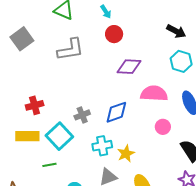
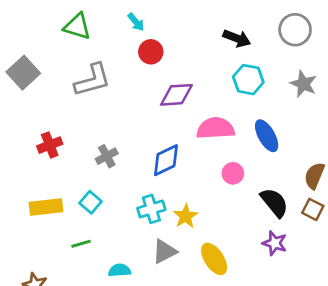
red cross: (35, 105) -> (50, 145), moved
gray cross: (82, 115) -> (107, 156), moved
cyan square: (59, 136) -> (91, 202), size x0.6

